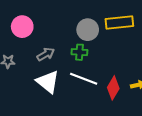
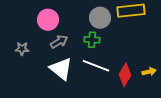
pink circle: (22, 27) -> (48, 20), moved

